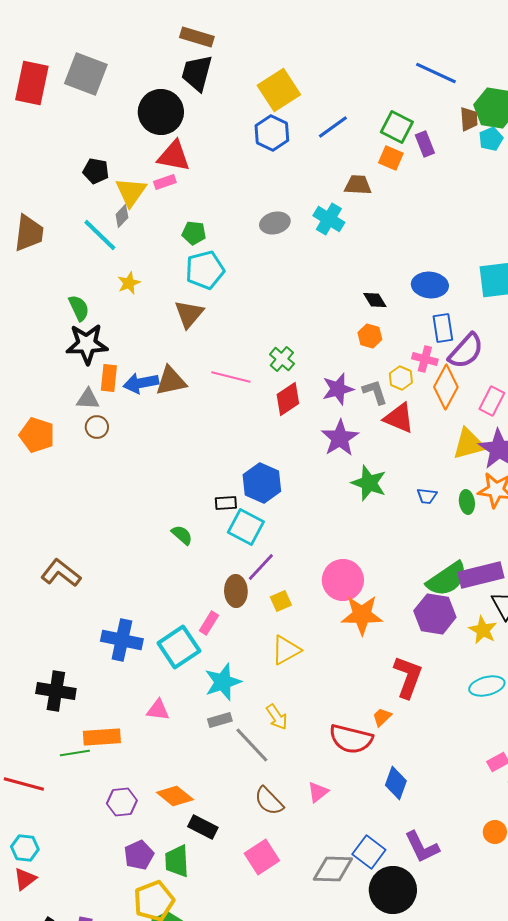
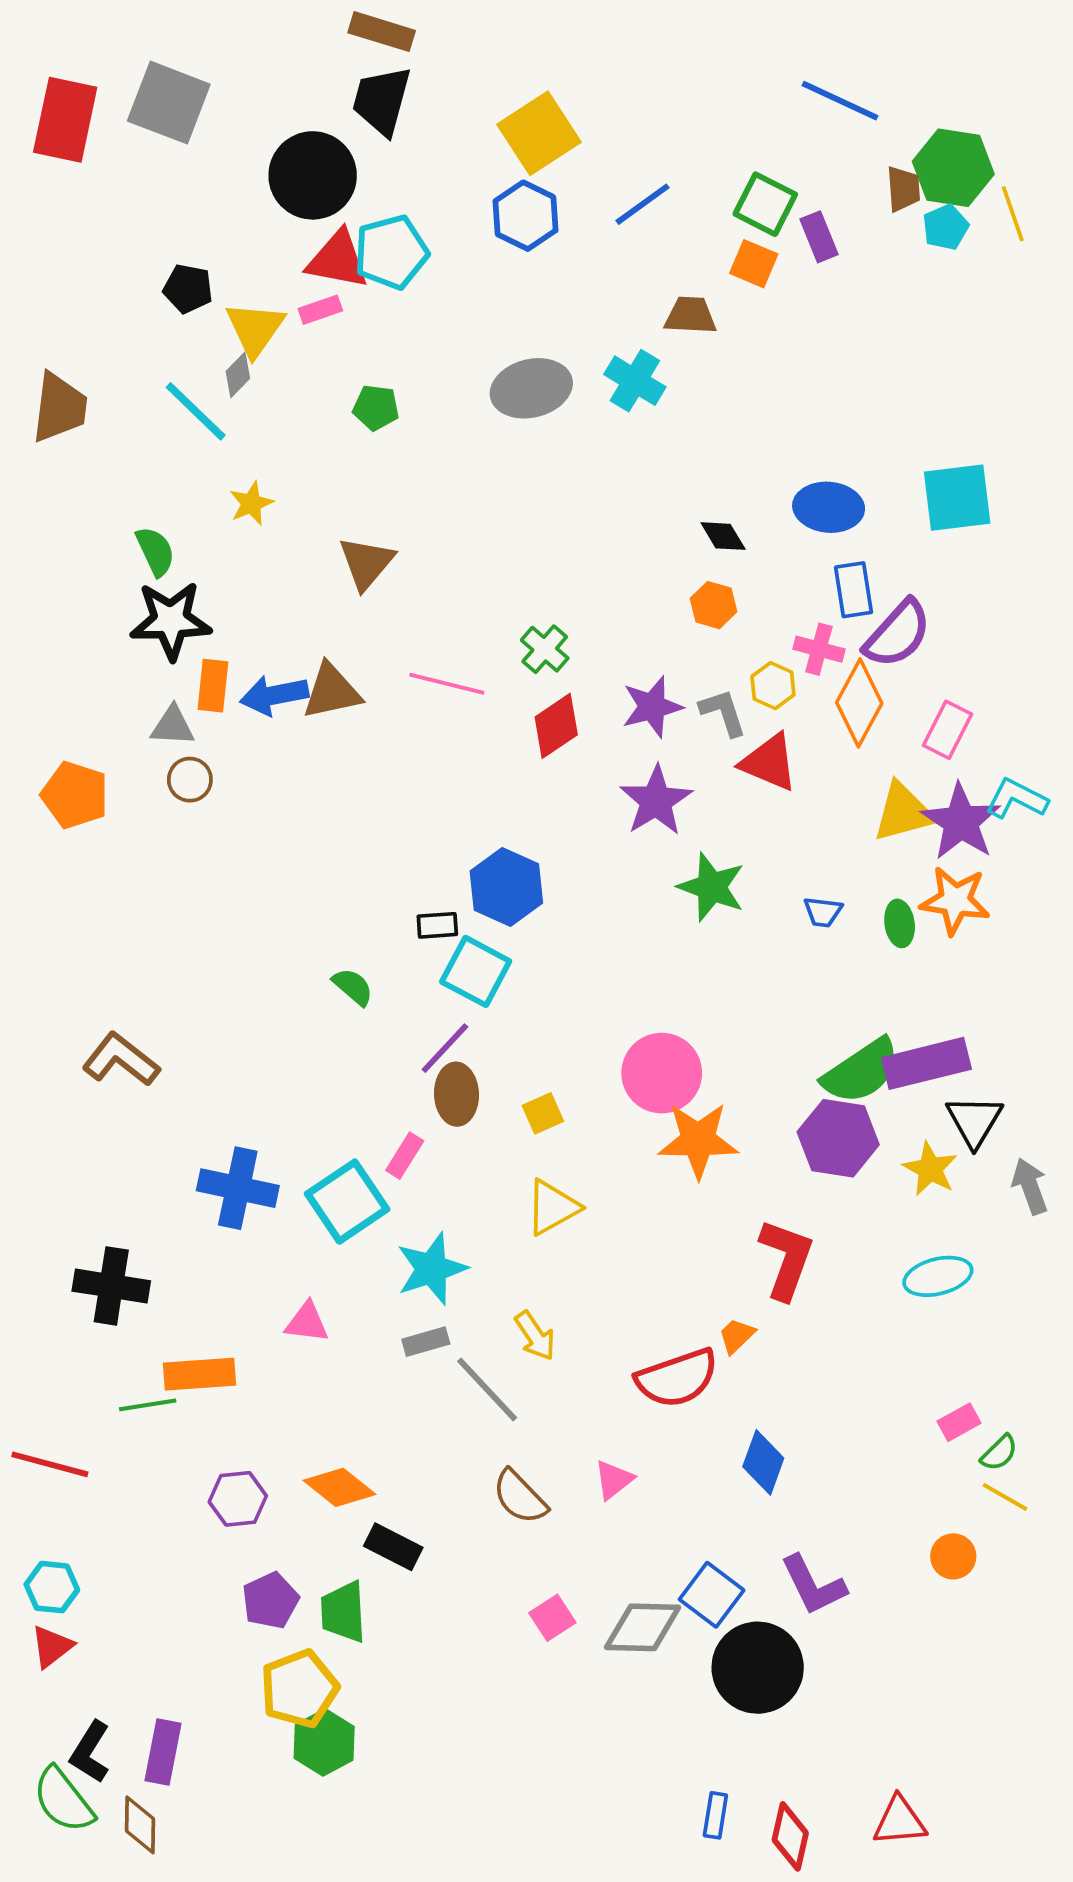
gray ellipse: (275, 223) -> (531, 388), size x1.4
cyan pentagon: (205, 270) -> (391, 252), moved
purple line: (261, 567) -> (445, 1048), moved
red semicircle: (351, 739) -> (677, 1378), turned -33
pink square: (262, 857) -> (552, 1618), moved, size x0.7

